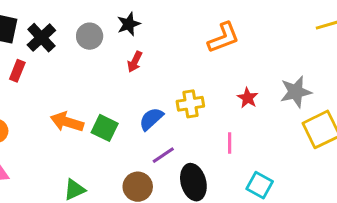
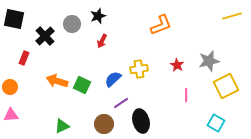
black cross: (41, 38) -> (45, 36), moved
red rectangle: (17, 71) -> (24, 58), moved
pink line: (230, 143) -> (186, 95), moved
cyan square: (260, 185) -> (216, 123), moved

